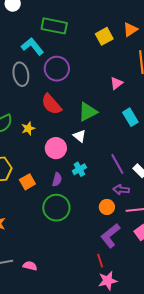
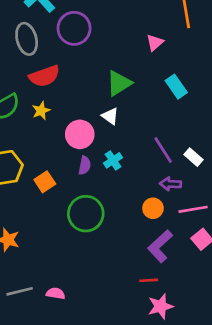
red semicircle: (51, 104) -> (44, 76), moved, turned -65
purple semicircle: (57, 180) -> (85, 165), moved
red line: (100, 261) -> (149, 280), turned -72

